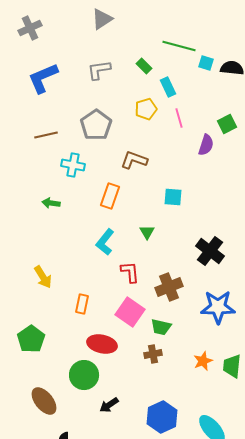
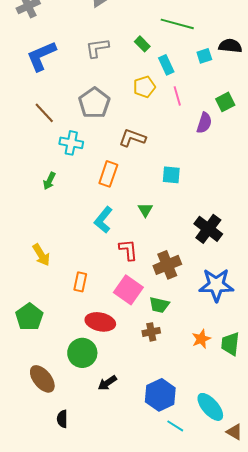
cyan square: (206, 63) -> (204, 56), moved, turned -35
brown line: (46, 135) -> (44, 113), turned 60
green arrow: (51, 203) -> (49, 181), turned -72

